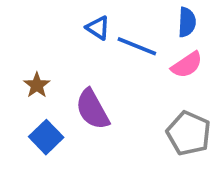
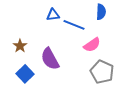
blue triangle: (98, 28) -> (53, 15), turned -40
pink semicircle: (187, 65) -> (92, 45), moved

